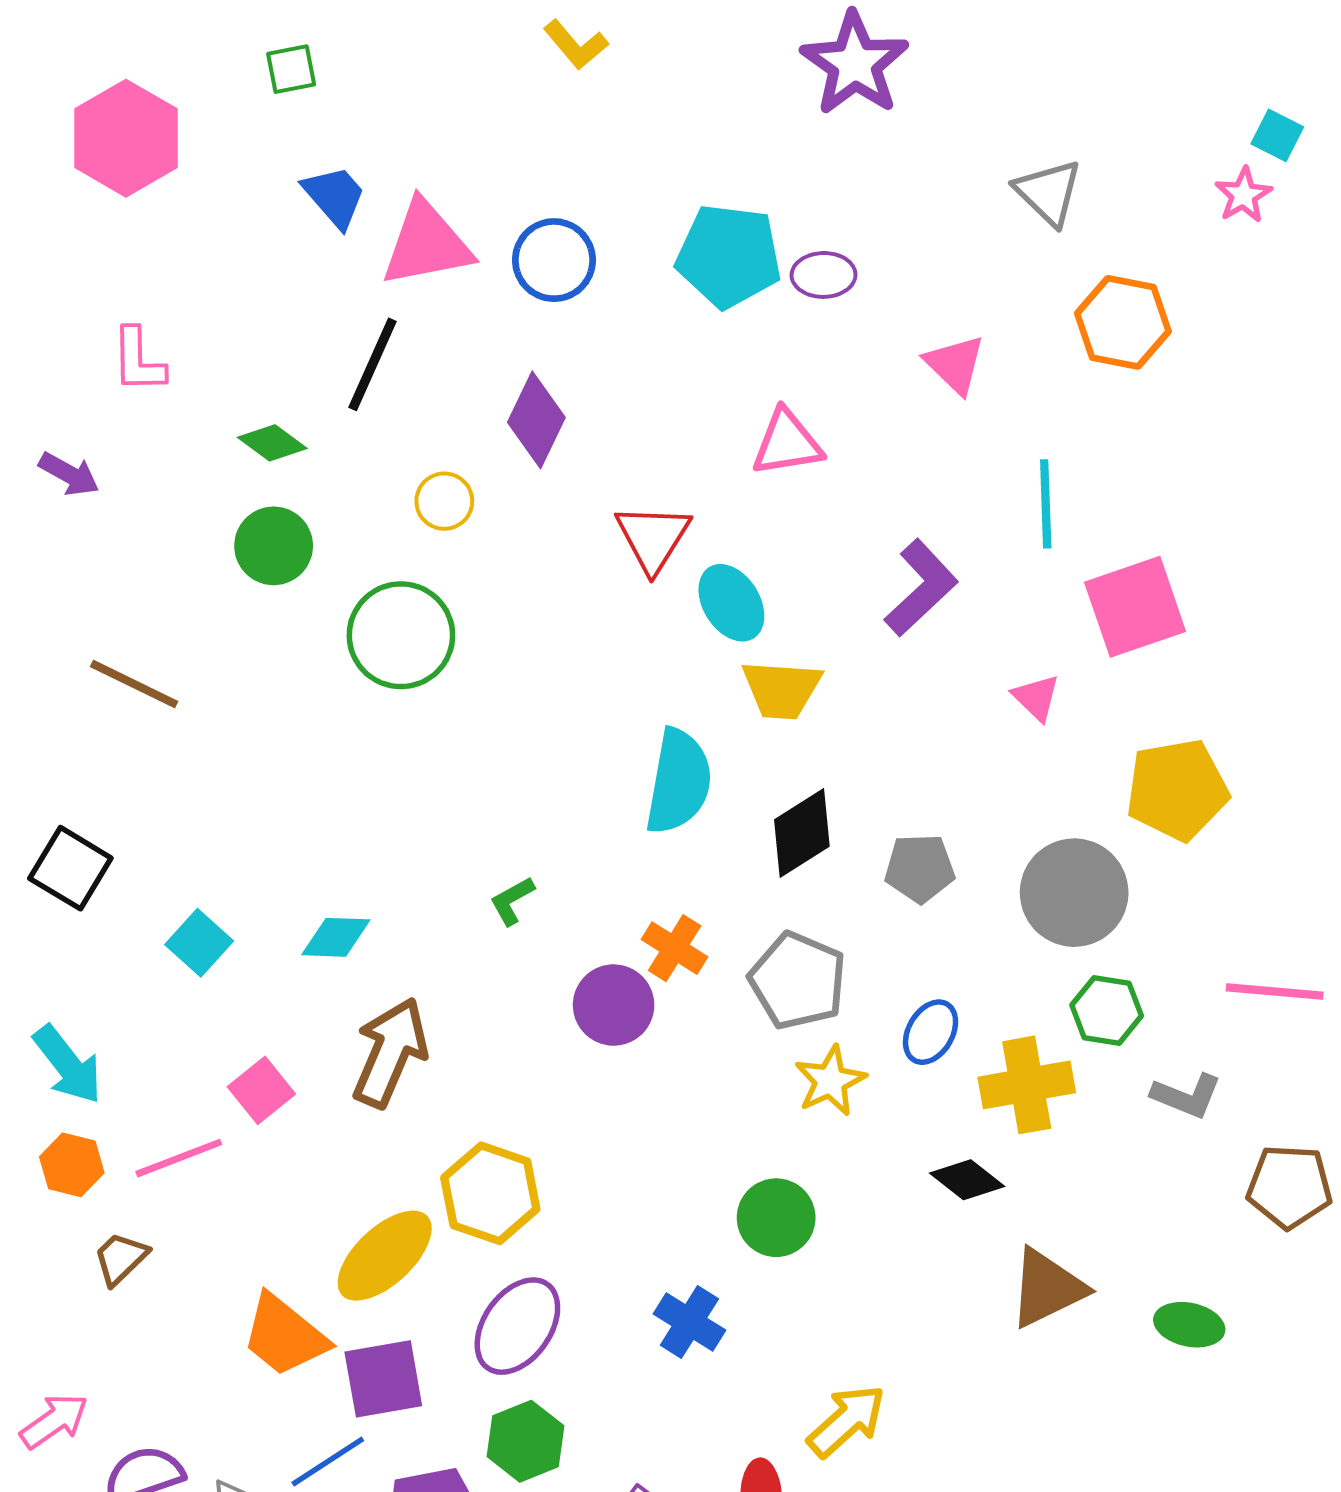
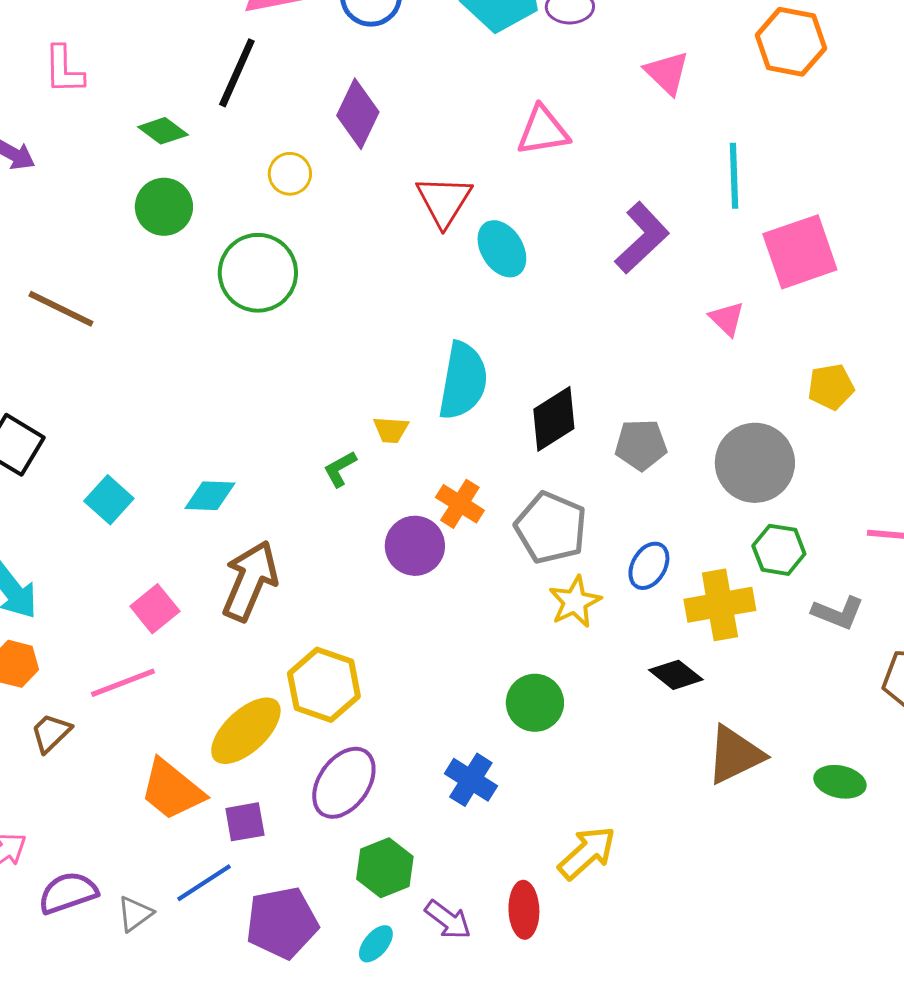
yellow trapezoid: (782, 689) -> (391, 430), moved, size x0.6
yellow pentagon: (1177, 790) -> (831, 387), size x0.6
pink line: (179, 1158) -> (123, 683), moved
purple square: (383, 1379) -> (245, 822), size x0.7
green hexagon: (526, 1441) -> (385, 868), moved

